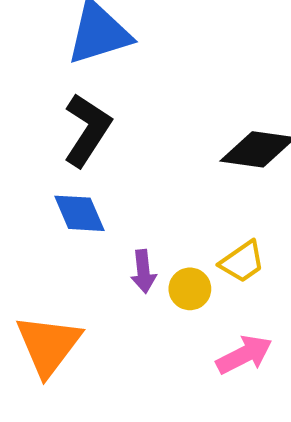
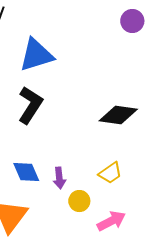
blue diamond: (79, 213) -> (26, 172), moved
yellow circle: (190, 289) -> (79, 201), moved

